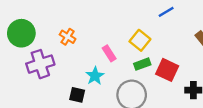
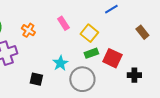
pink rectangle: (109, 53) -> (63, 23), moved
cyan star: (95, 76) -> (60, 63), moved

